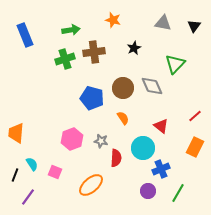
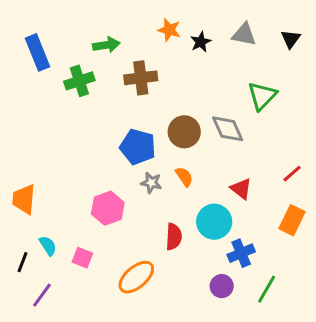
black star: (134, 48) -> (201, 42), moved
green cross: (65, 59) -> (79, 81), moved
gray star: (101, 141) -> (151, 183), moved

